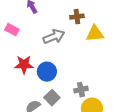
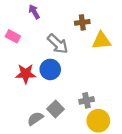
gray arrow: (54, 37) -> (58, 44), turned 65
blue circle: (47, 72) -> (50, 69), moved

